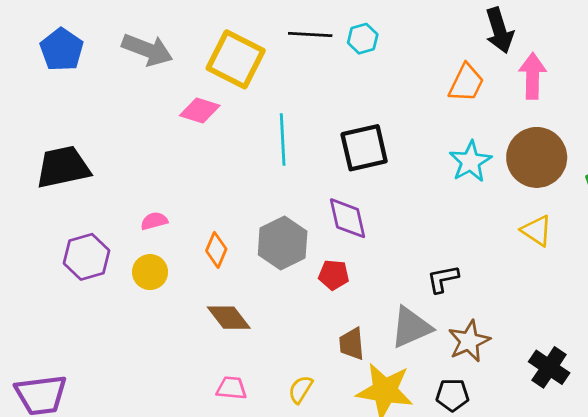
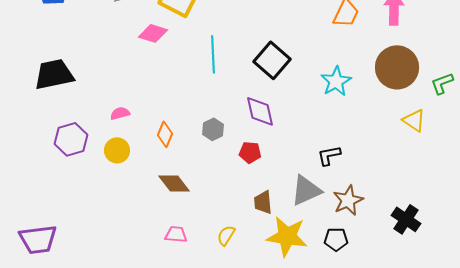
black square: (364, 148) -> (272, 60), turned -36
cyan star: (470, 162) -> (336, 81), moved
yellow triangle: (537, 231) -> (414, 120), moved
gray hexagon: (283, 243) -> (213, 129), size x0.6

